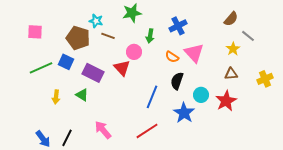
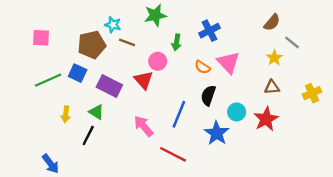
brown pentagon: (78, 38) -> (92, 45), turned -30
pink arrow: (103, 130) -> (144, 126), moved
red line: (147, 131) -> (173, 154), turned 60
black line: (67, 138) -> (88, 135), moved

